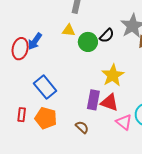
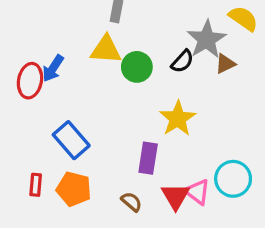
yellow triangle: (69, 30) -> (106, 50), size x1.5
black semicircle: (107, 36) -> (182, 61), moved
red triangle: (109, 102) -> (175, 196), moved, turned 42

